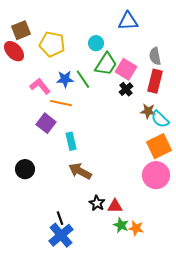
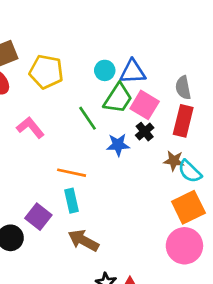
blue triangle: (128, 21) -> (133, 72), moved
blue star: (65, 79) -> (118, 145), moved
orange line: (61, 103) -> (72, 173), moved
purple square: (46, 123) -> (38, 217), moved

